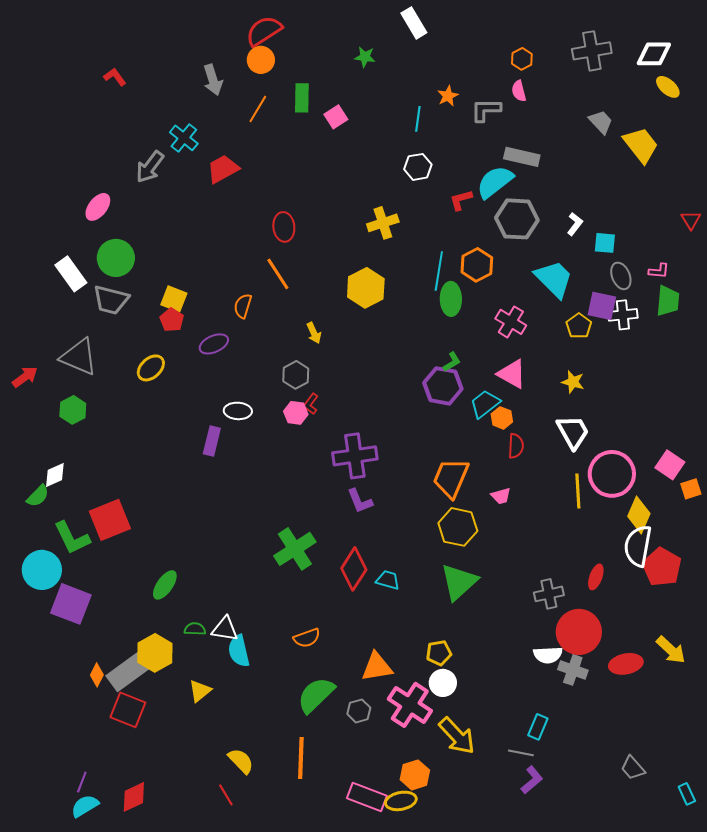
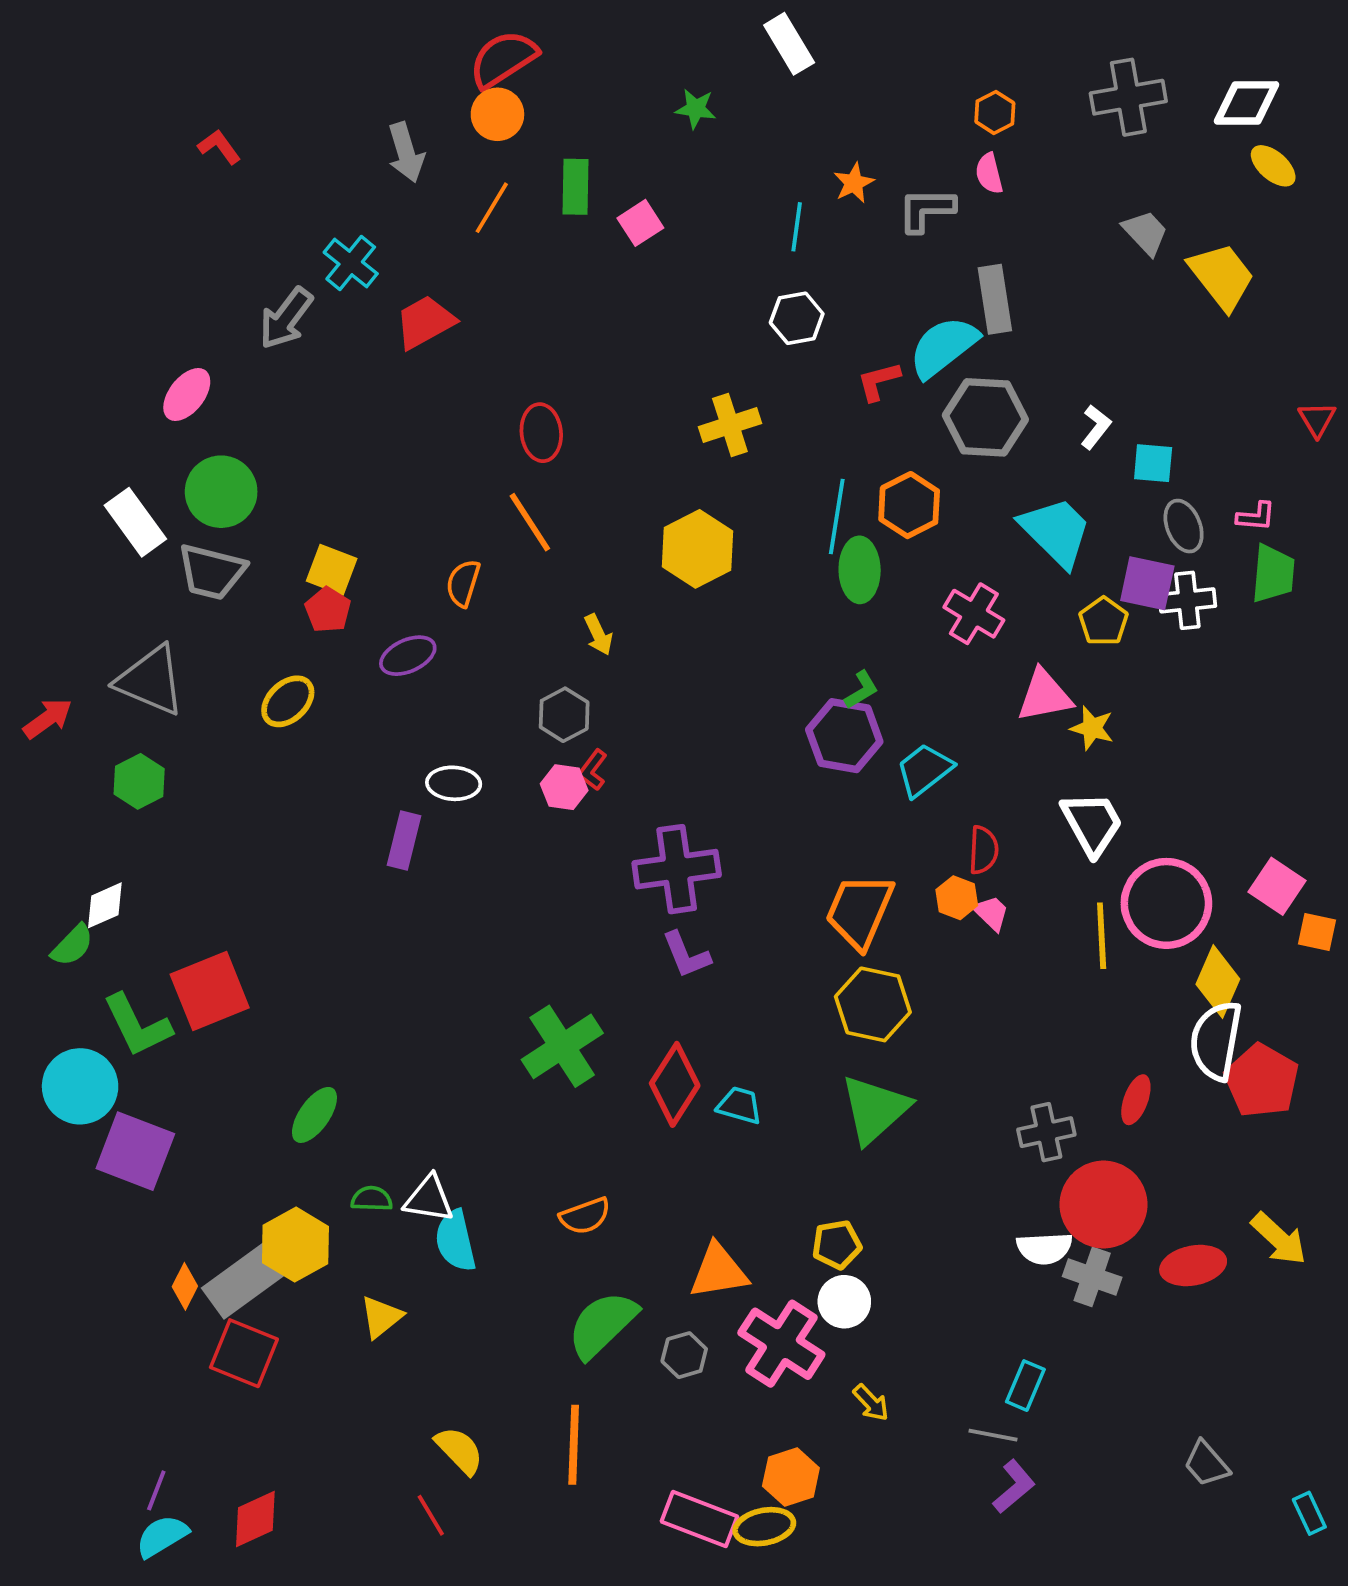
gray rectangle: (522, 157) -> (995, 299), turned 68
pink triangle: (512, 374) -> (1044, 696), moved, turned -40
orange hexagon: (502, 418) -> (957, 898), moved
orange square: (691, 489) -> (1317, 932), turned 30
pink trapezoid: (501, 496) -> (991, 913), moved, turned -120
yellow arrow: (457, 736) -> (871, 1403), size x0.5

